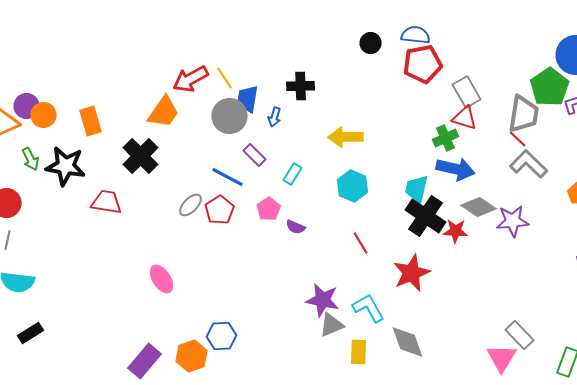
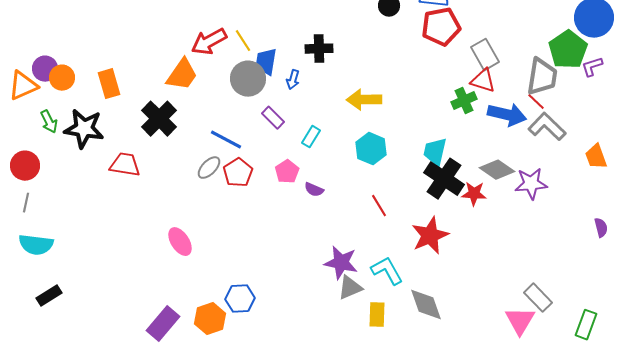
blue arrow: (456, 169) -> (507, 115), moved
blue line: (228, 177) -> (226, 140), moved

